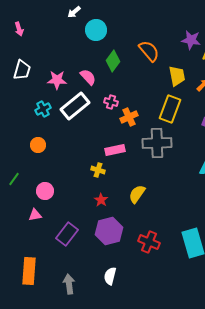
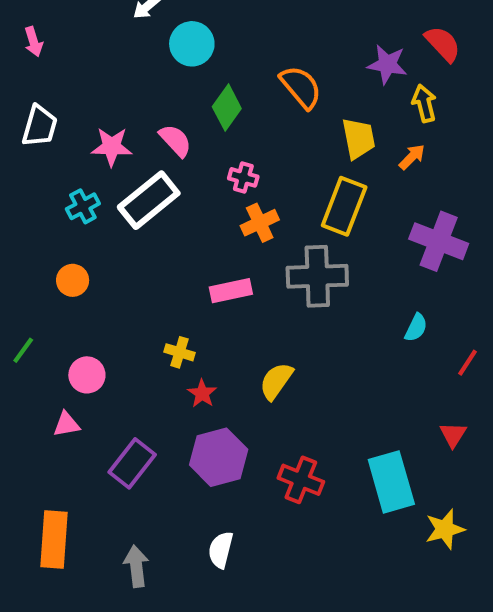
pink cross: (111, 102) -> (243, 177), moved
yellow cross: (98, 170) -> (180, 352), moved

